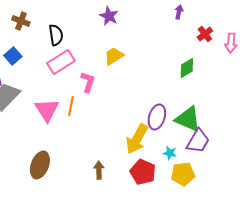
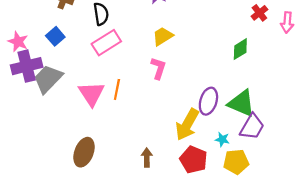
pink L-shape: (88, 82) -> (158, 68), moved

